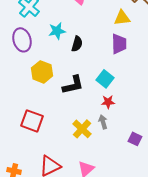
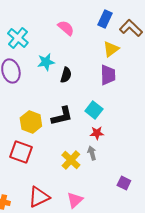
yellow triangle: (122, 18) -> (111, 49), turned -30
yellow hexagon: (42, 72) -> (31, 122), moved
purple square: (135, 139) -> (124, 183), moved

